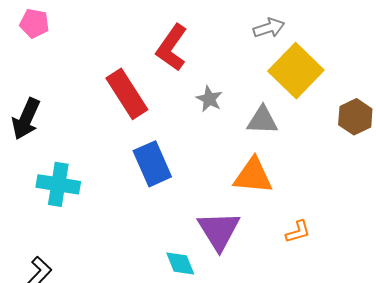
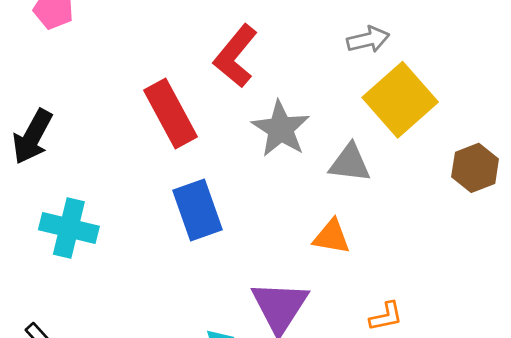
gray star: (209, 99) -> (281, 129), size x1.6
orange triangle: (253, 176) -> (332, 237), size x0.7

